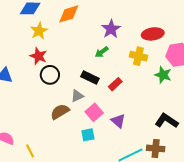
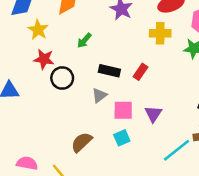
green arrow: (102, 52) -> (84, 40), moved
brown semicircle: (60, 112) -> (82, 142), moved
pink square: (94, 112) -> (123, 110), turned -36
purple triangle: (118, 121) -> (153, 114), turned 35

